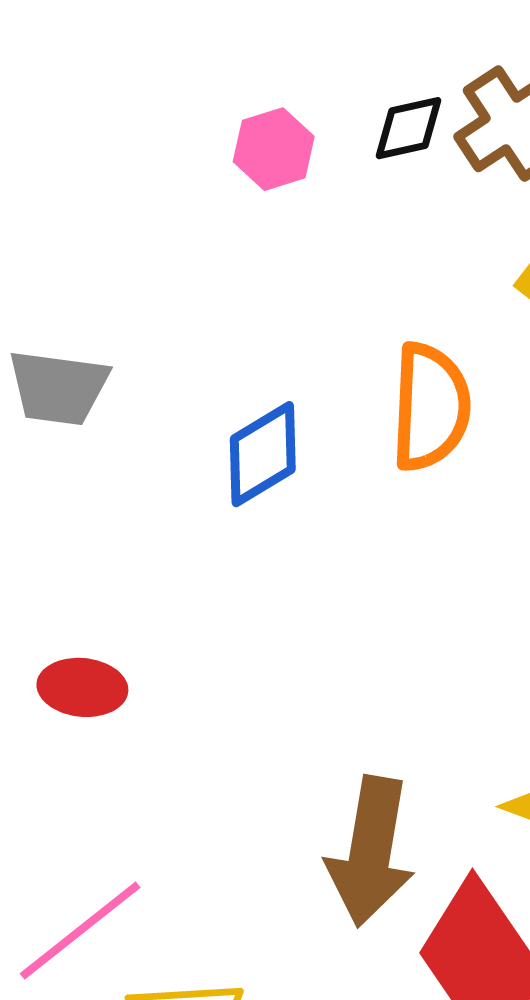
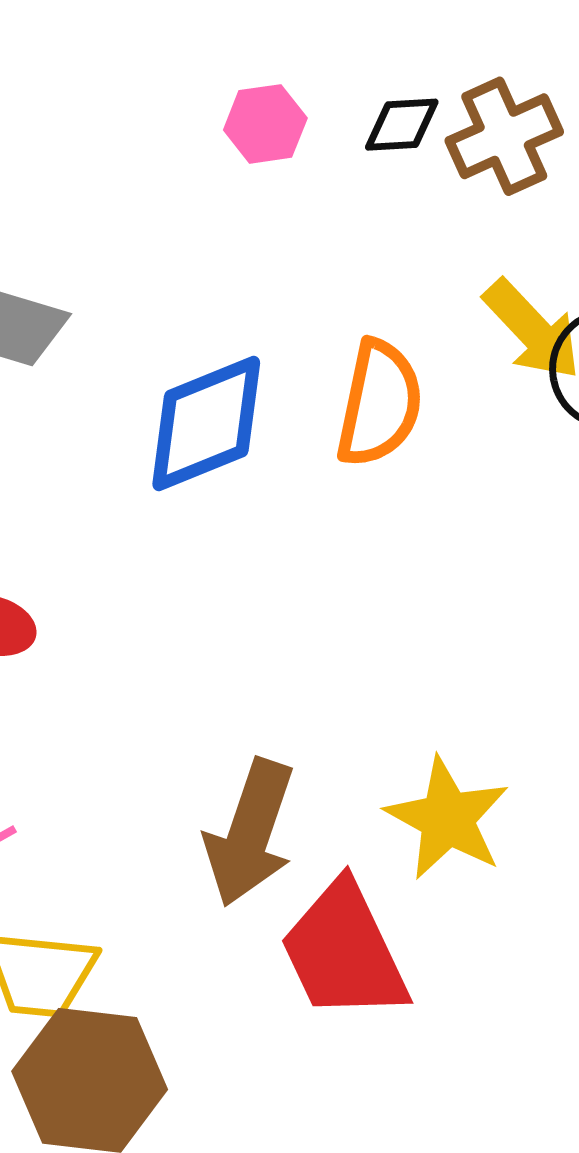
blue diamond: (263, 454) -> (206, 423), size x1.4

